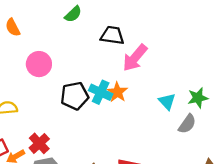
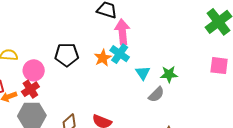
pink arrow: (135, 58) -> (122, 32), turned 125
pink circle: (39, 64) -> (34, 70), moved
cyan cross: (101, 92) -> (120, 54), moved

